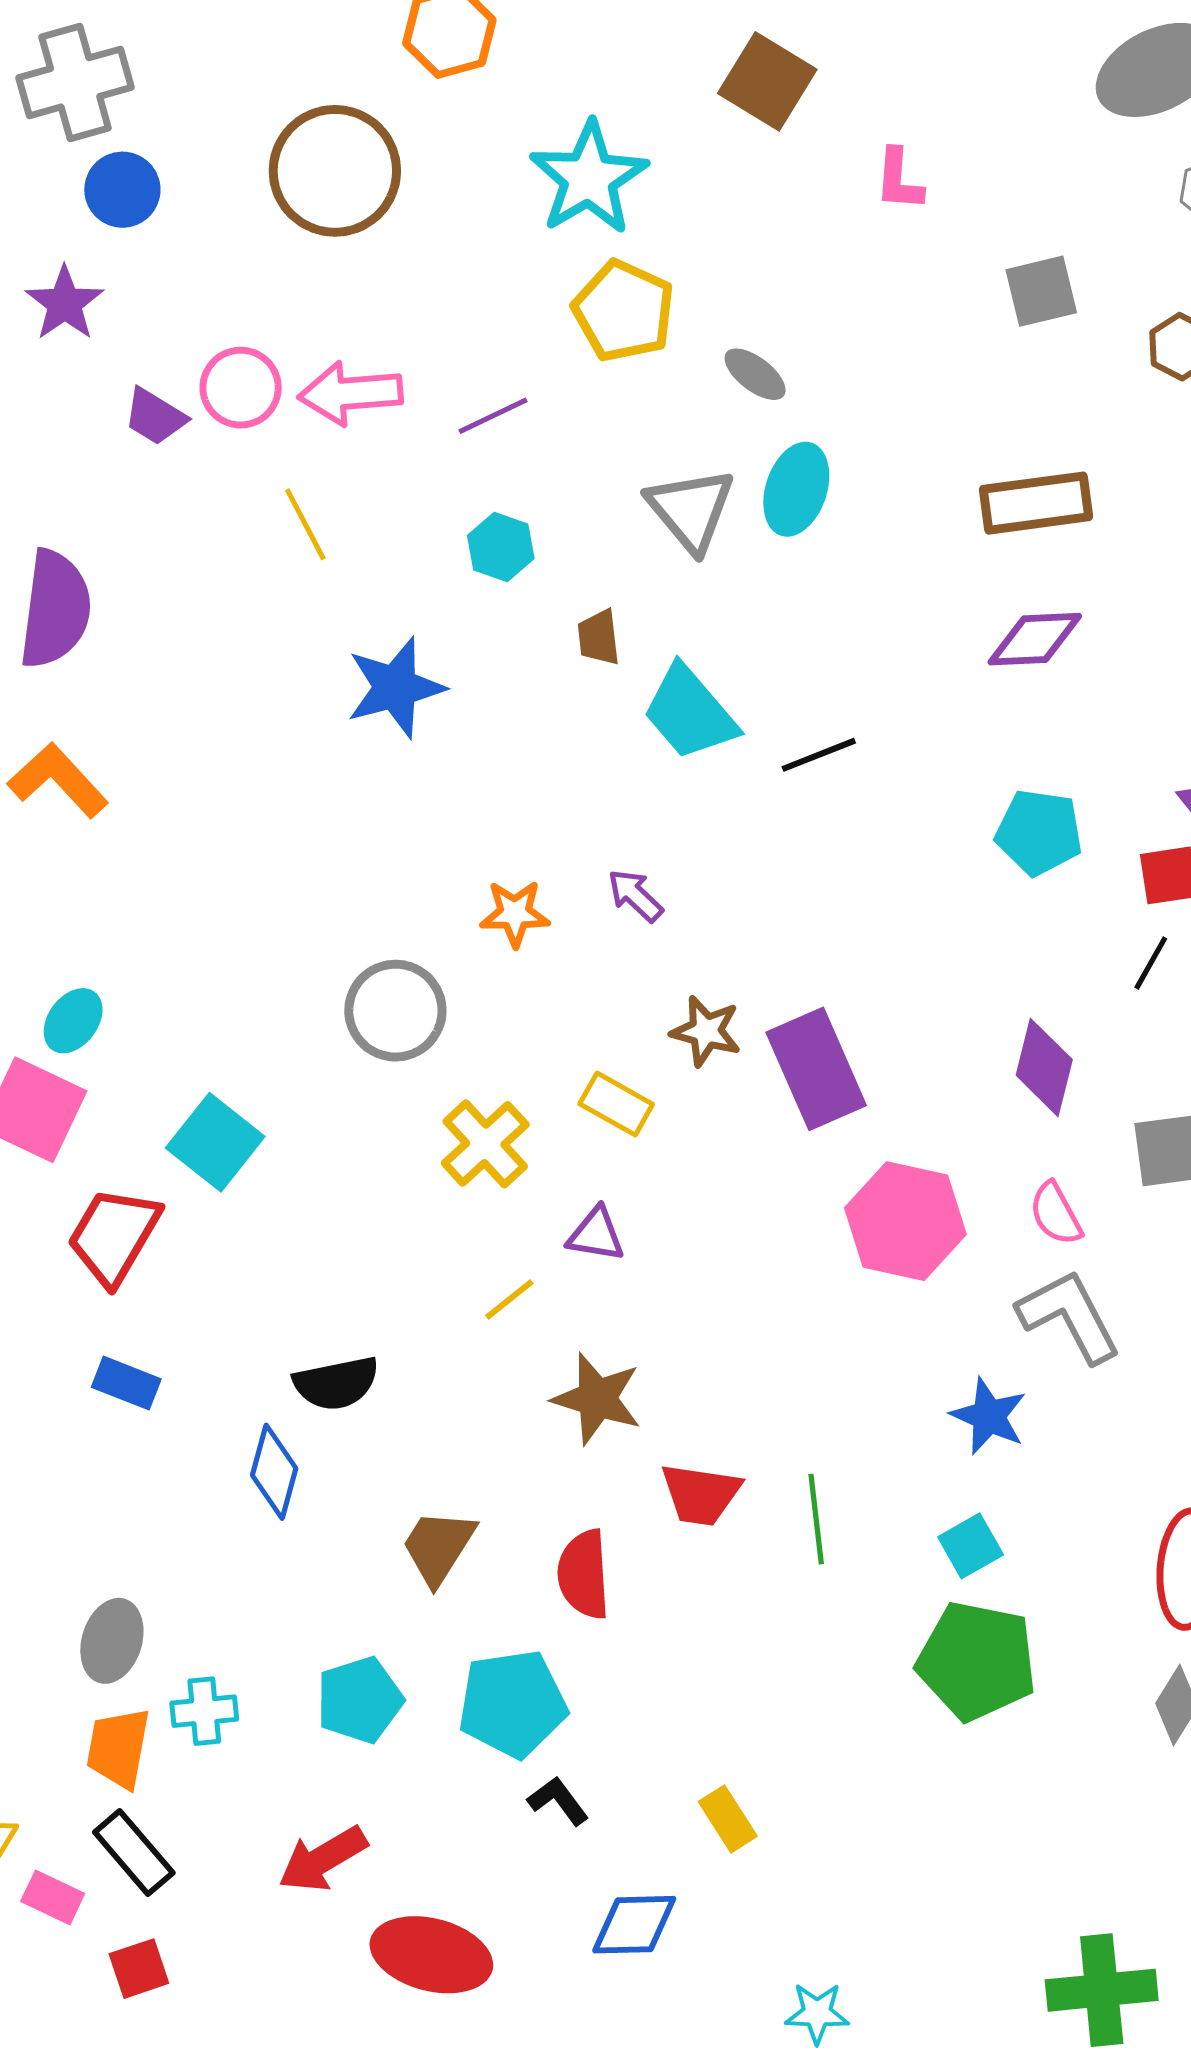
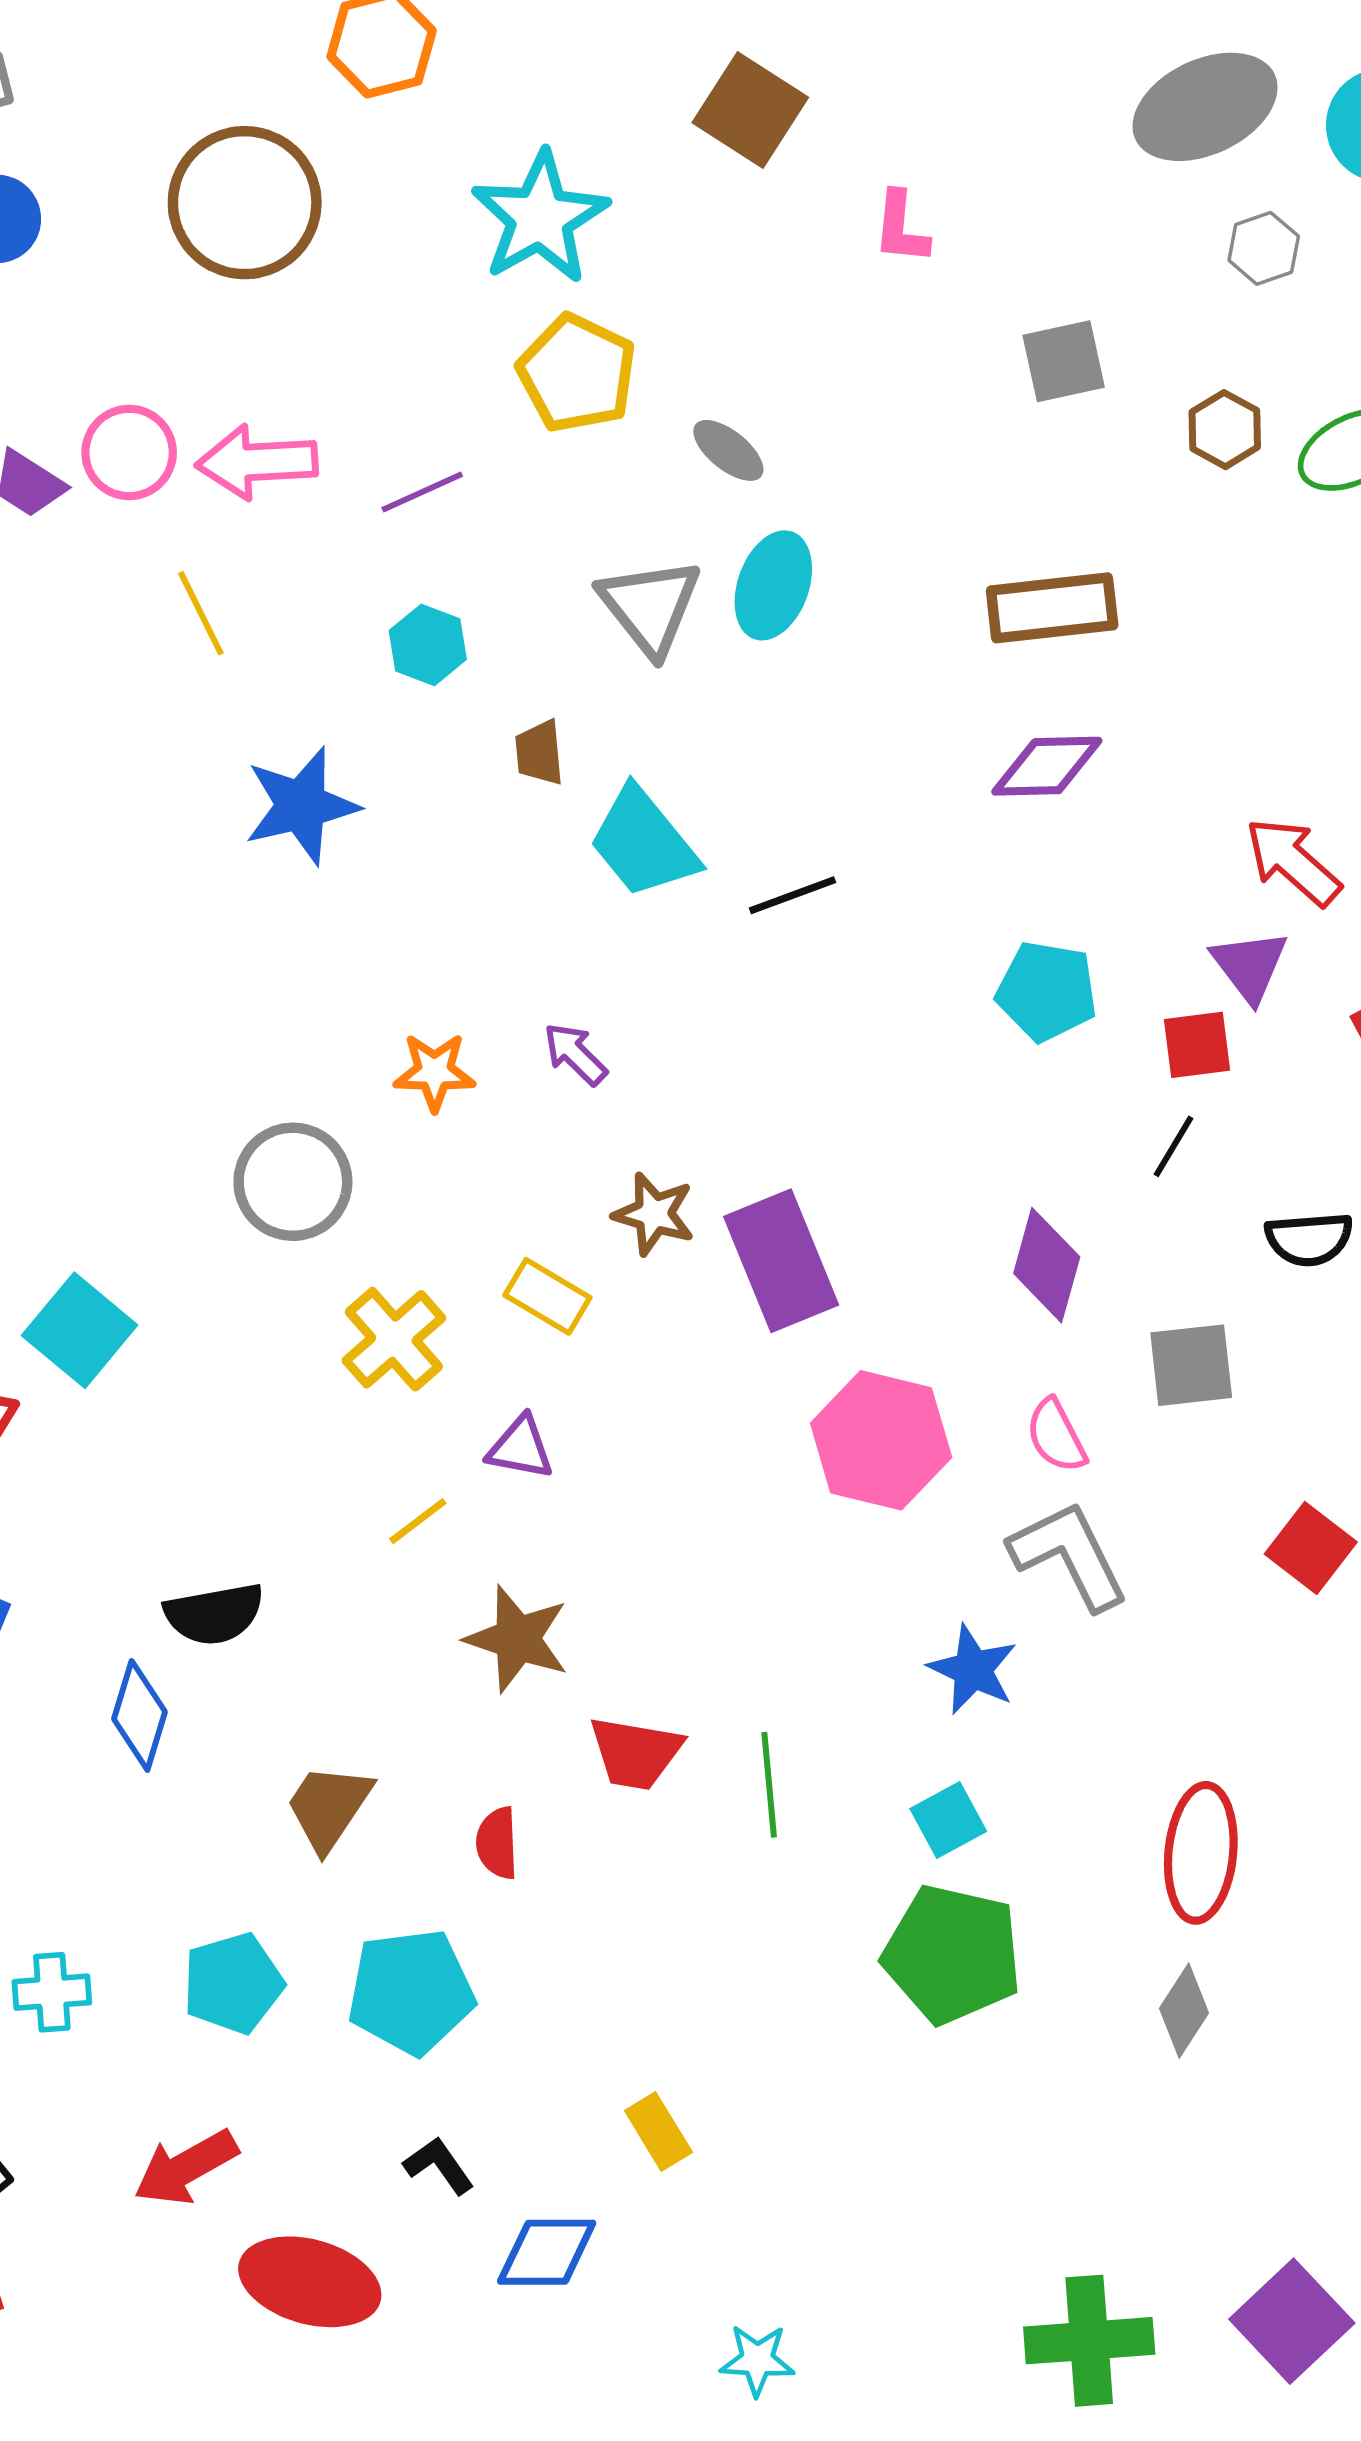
red semicircle: (584, 1574) -> (497, 1843), size x0.7
black L-shape: (558, 1801) -> (439, 2165), moved

